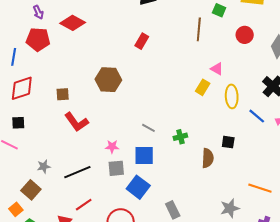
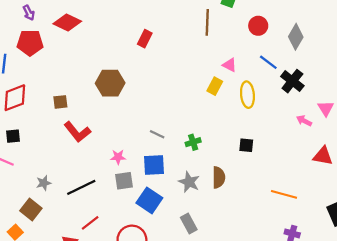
blue line: (257, 116) -> (268, 62), moved
brown semicircle: (208, 158) -> (219, 177), moved
gray star: (230, 208) -> (189, 182), moved, turned -30

